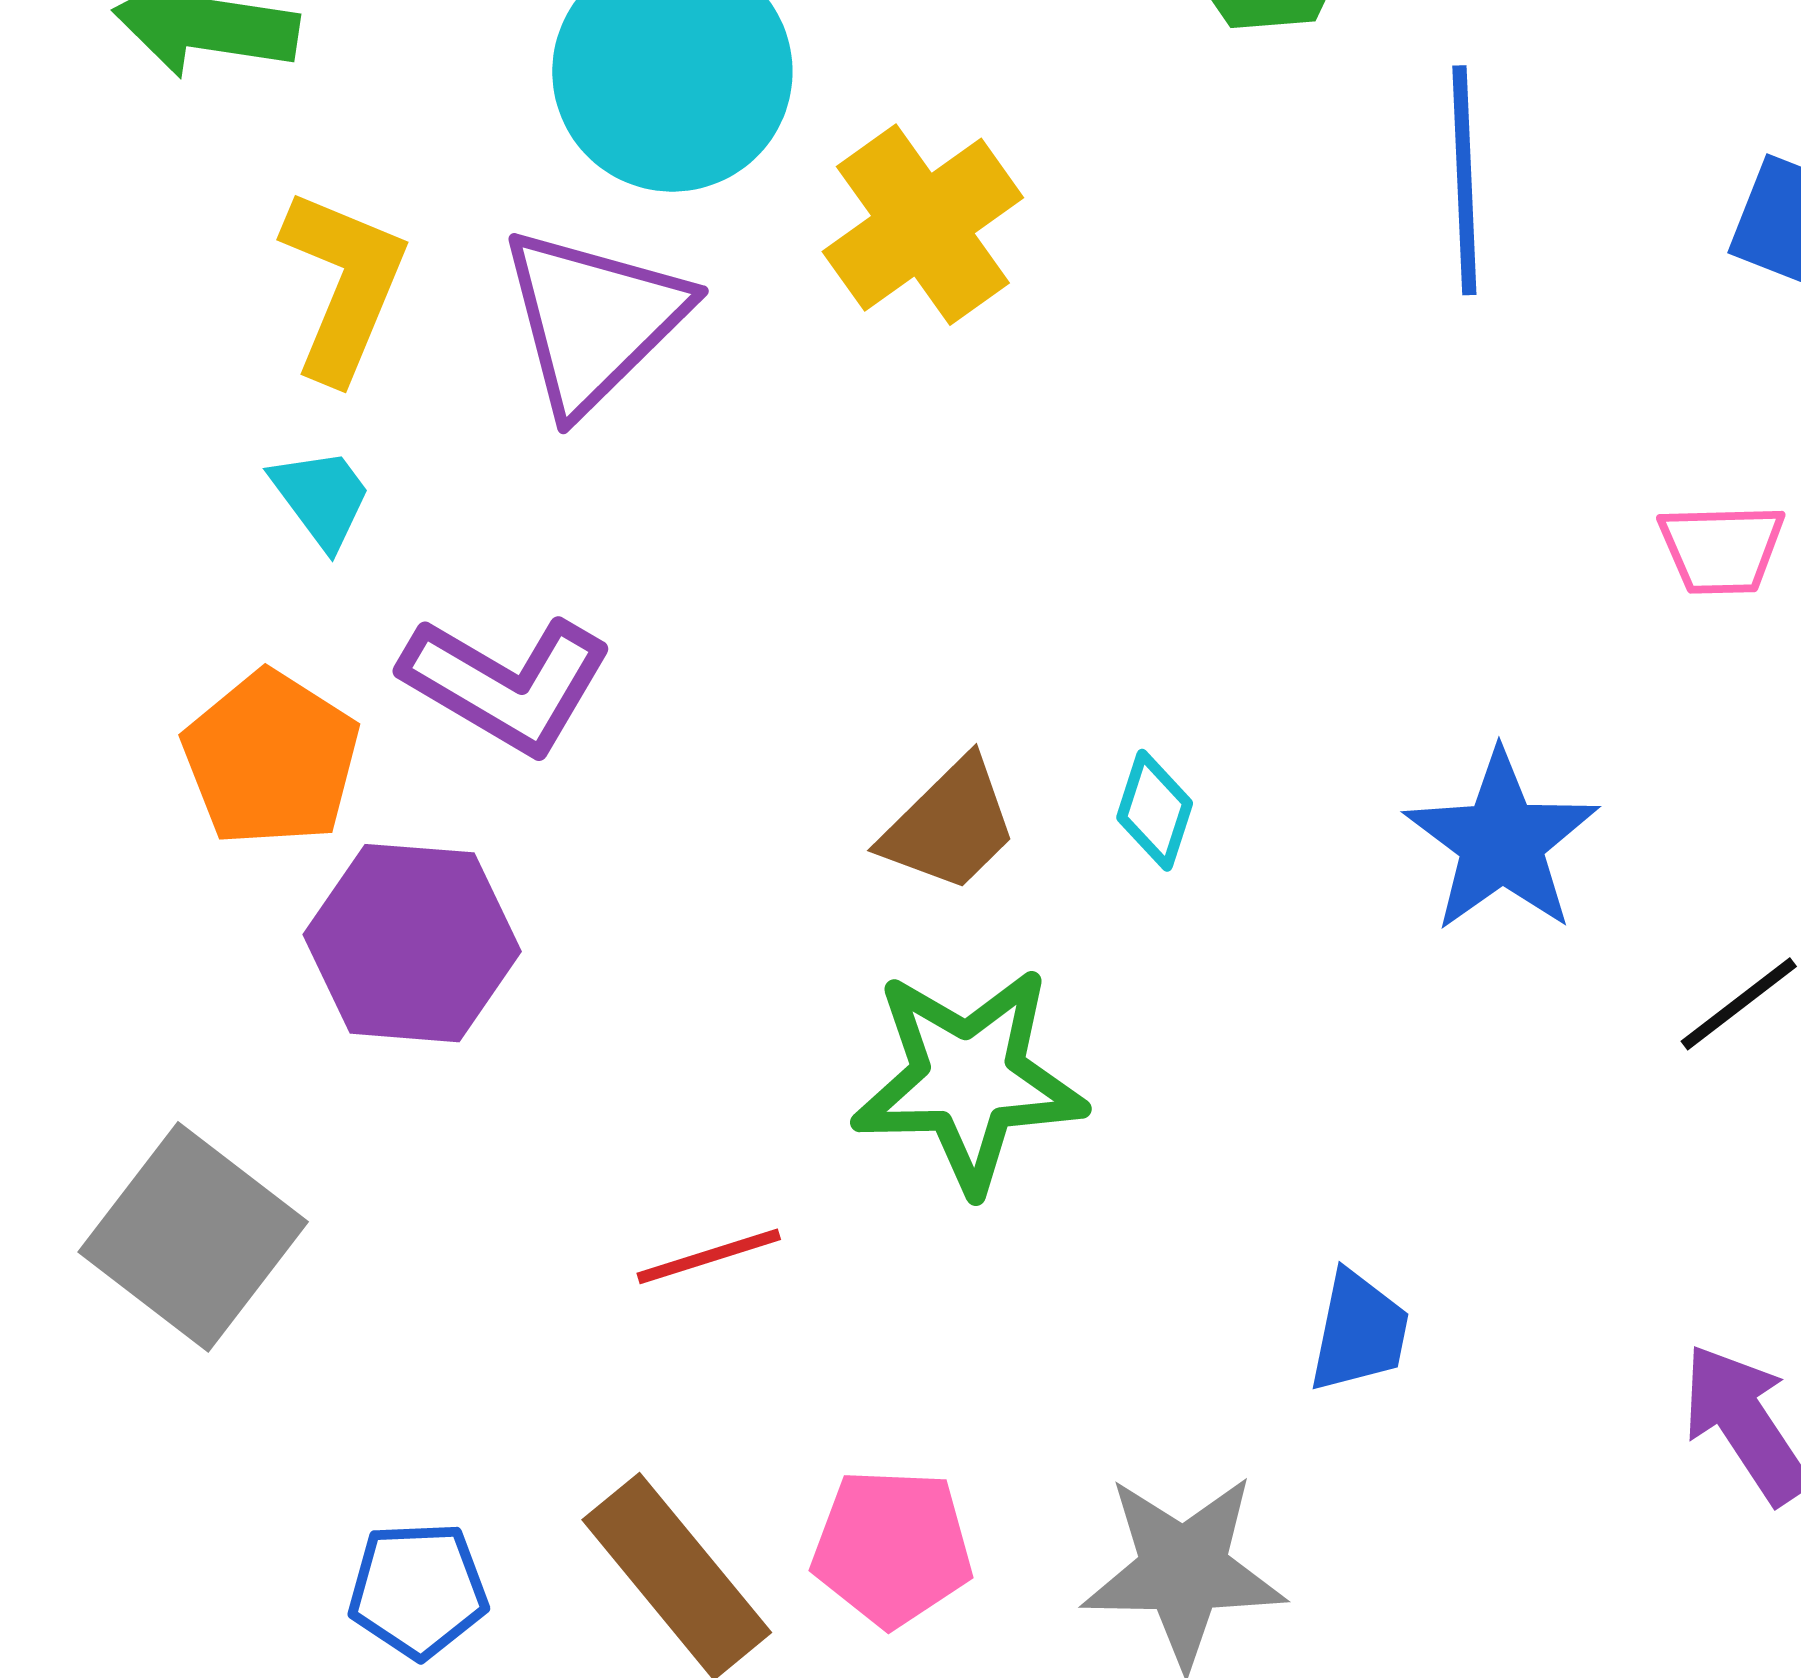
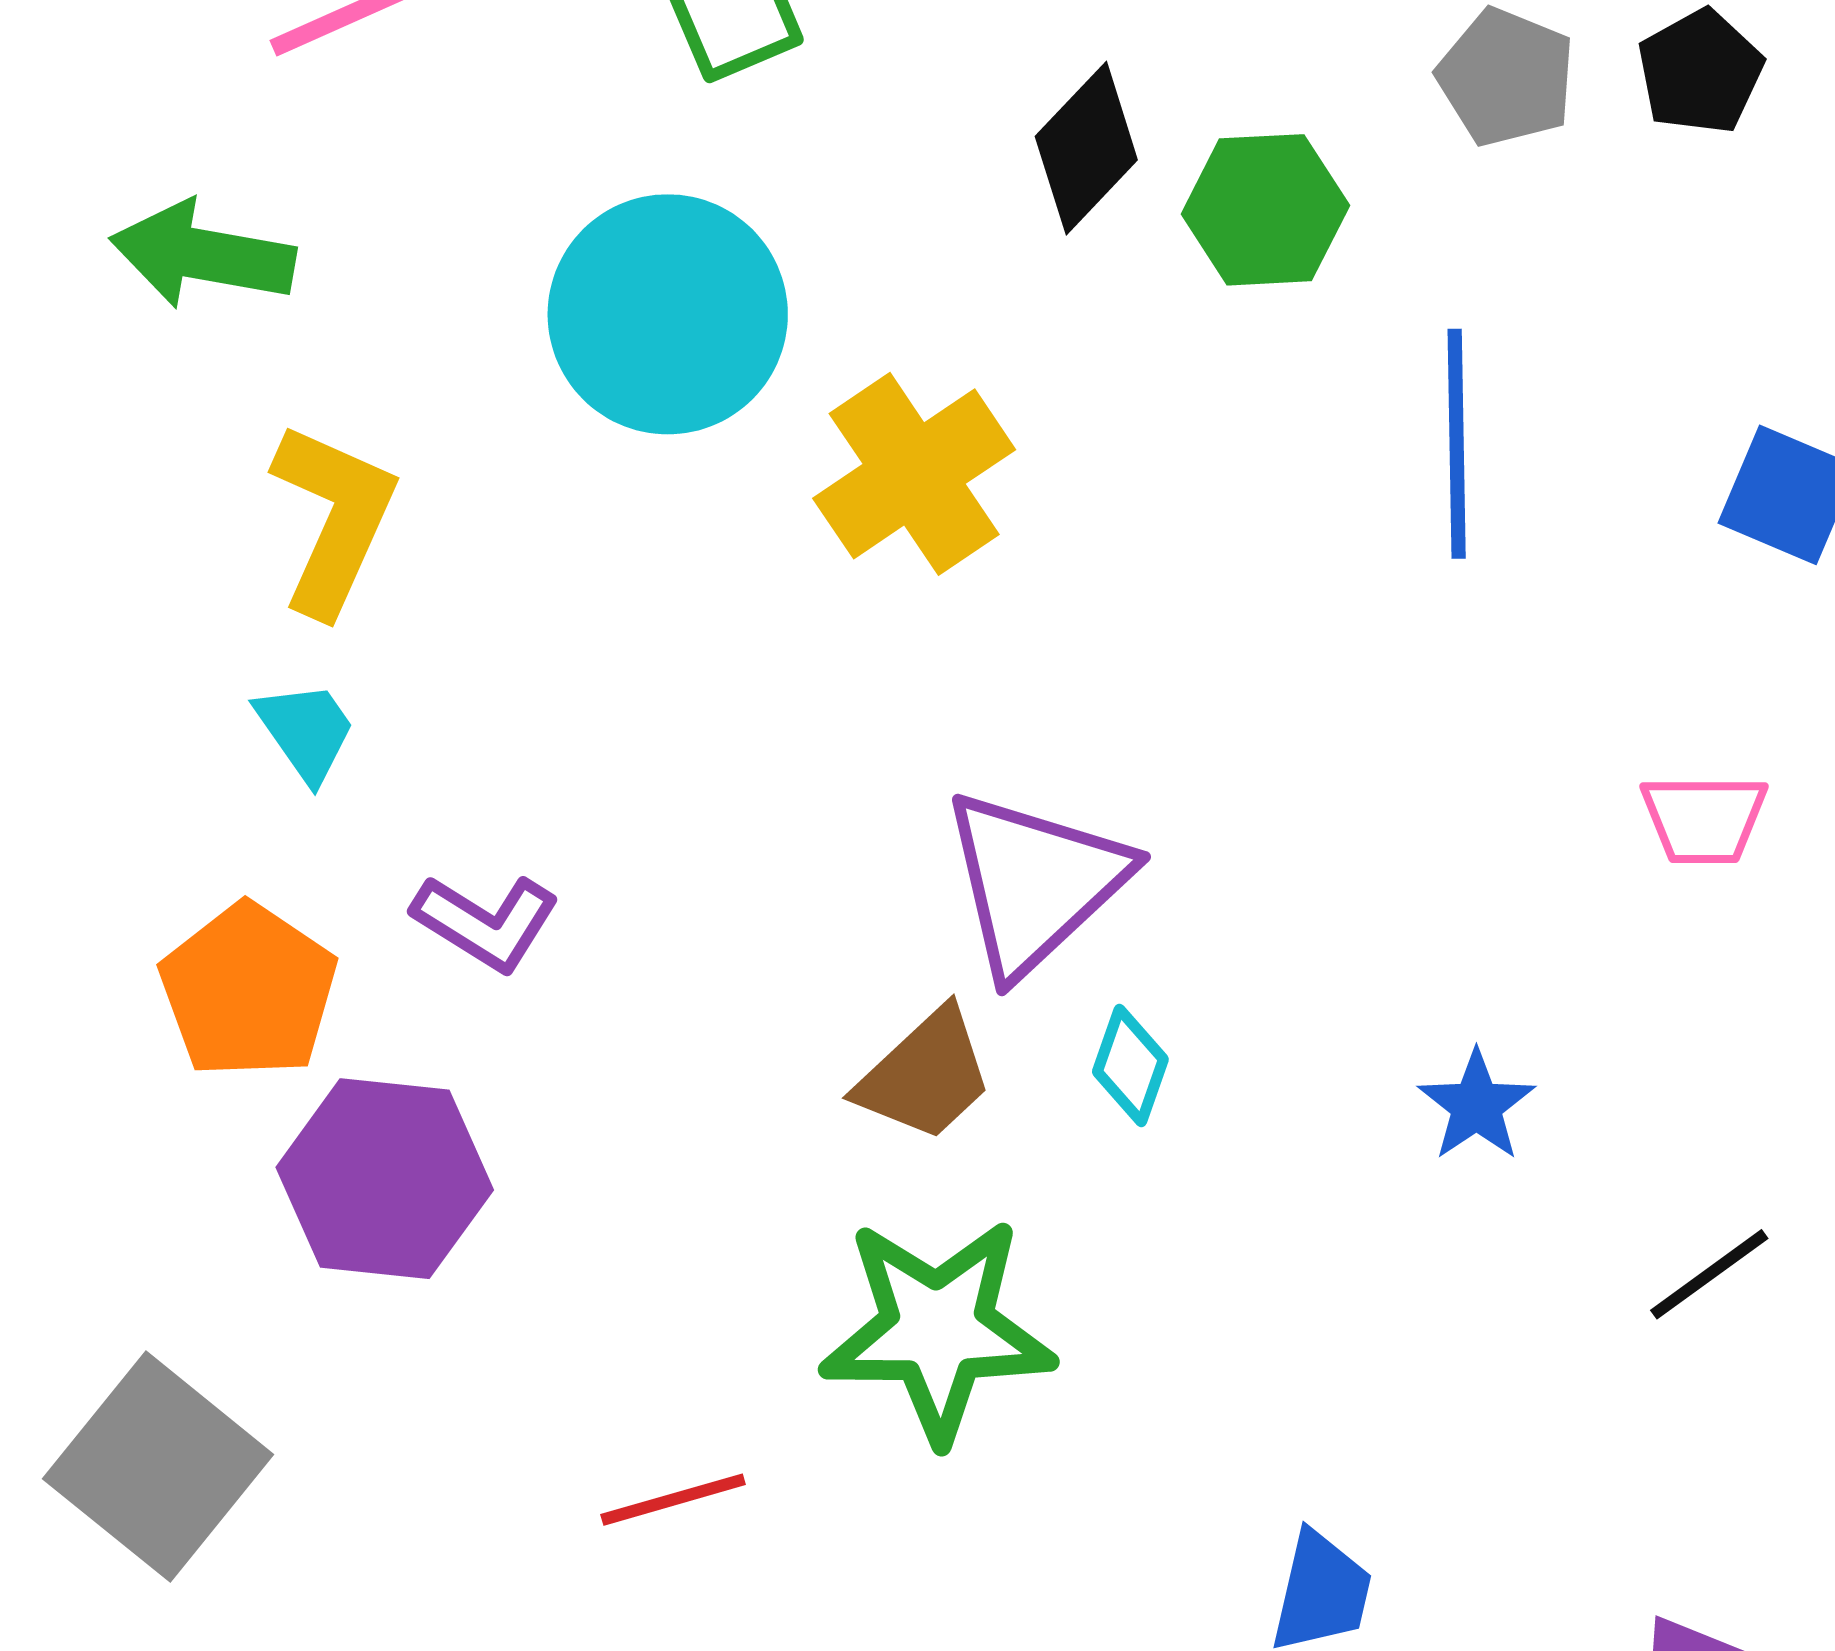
purple triangle: (594, 319) -> (1035, 882), moved
purple L-shape: (507, 684) -> (486, 922), size x0.7
blue star: (1502, 841) -> (1476, 1106), size x0.6

